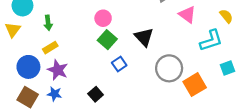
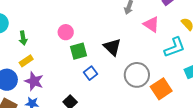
pink circle: (103, 18) -> (66, 32), moved
green square: (107, 40) -> (78, 51), turned 36

